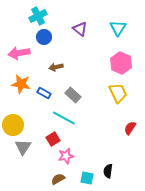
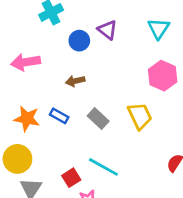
blue circle: (44, 37) -> (79, 41), moved
orange star: (21, 84) -> (27, 119), moved
yellow trapezoid: (118, 93) -> (140, 116), moved
cyan line: (64, 118) -> (103, 167), moved

